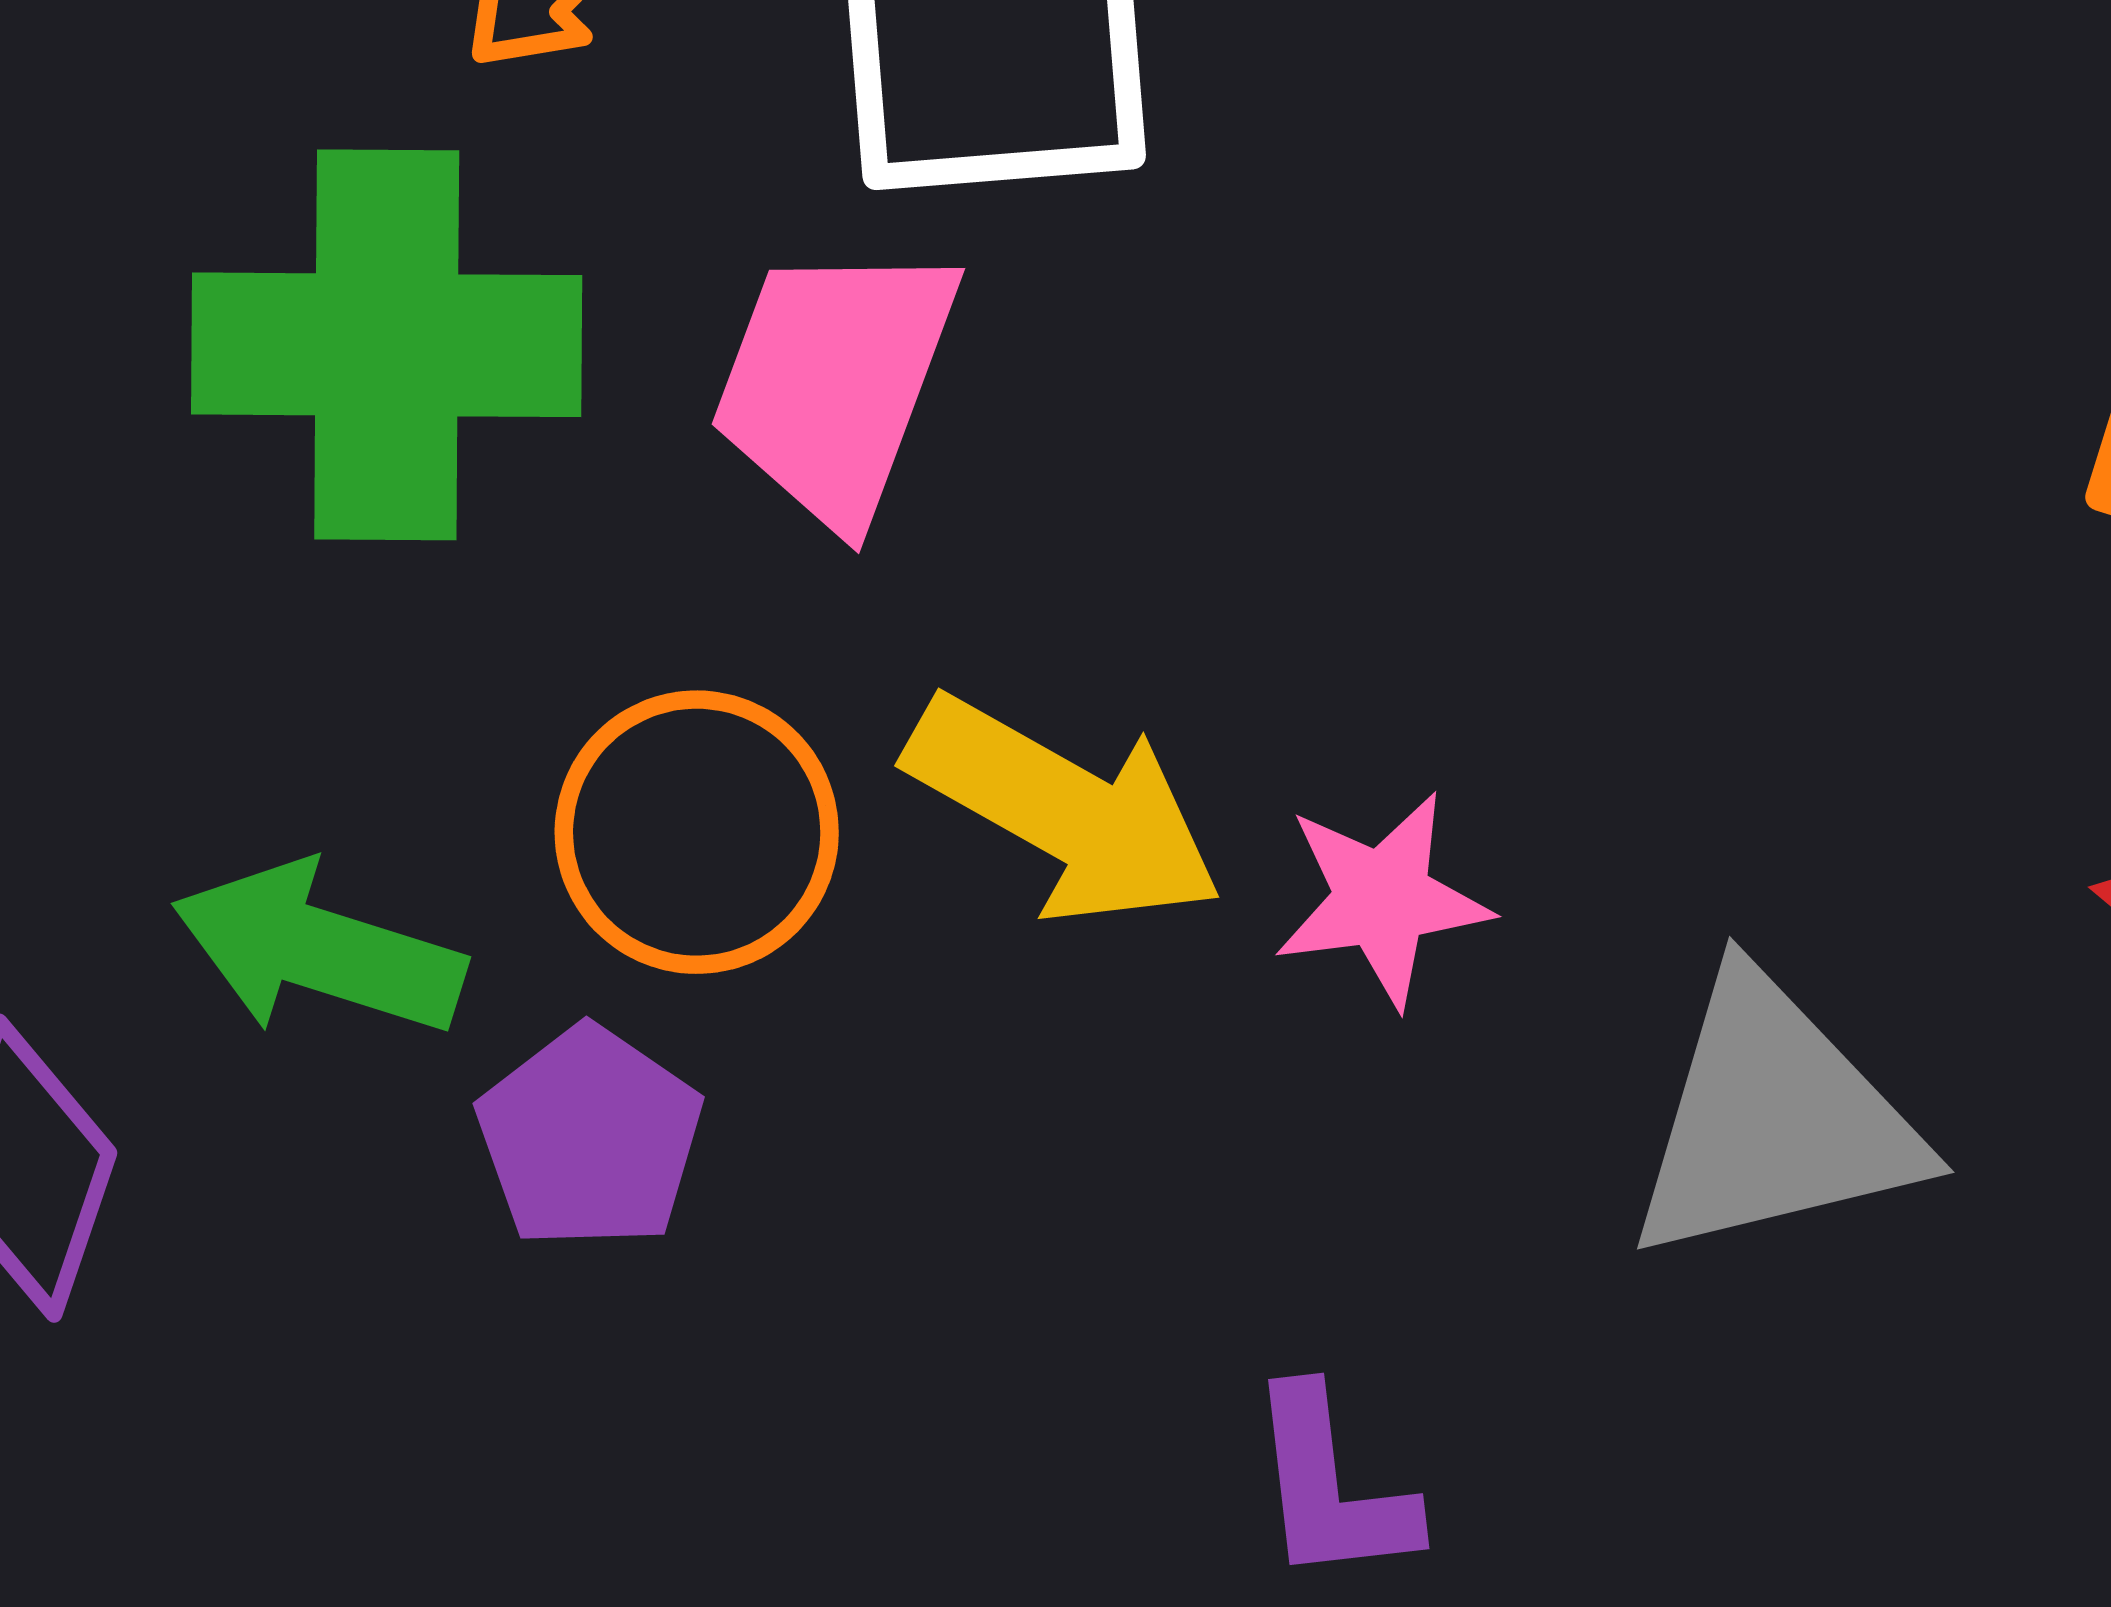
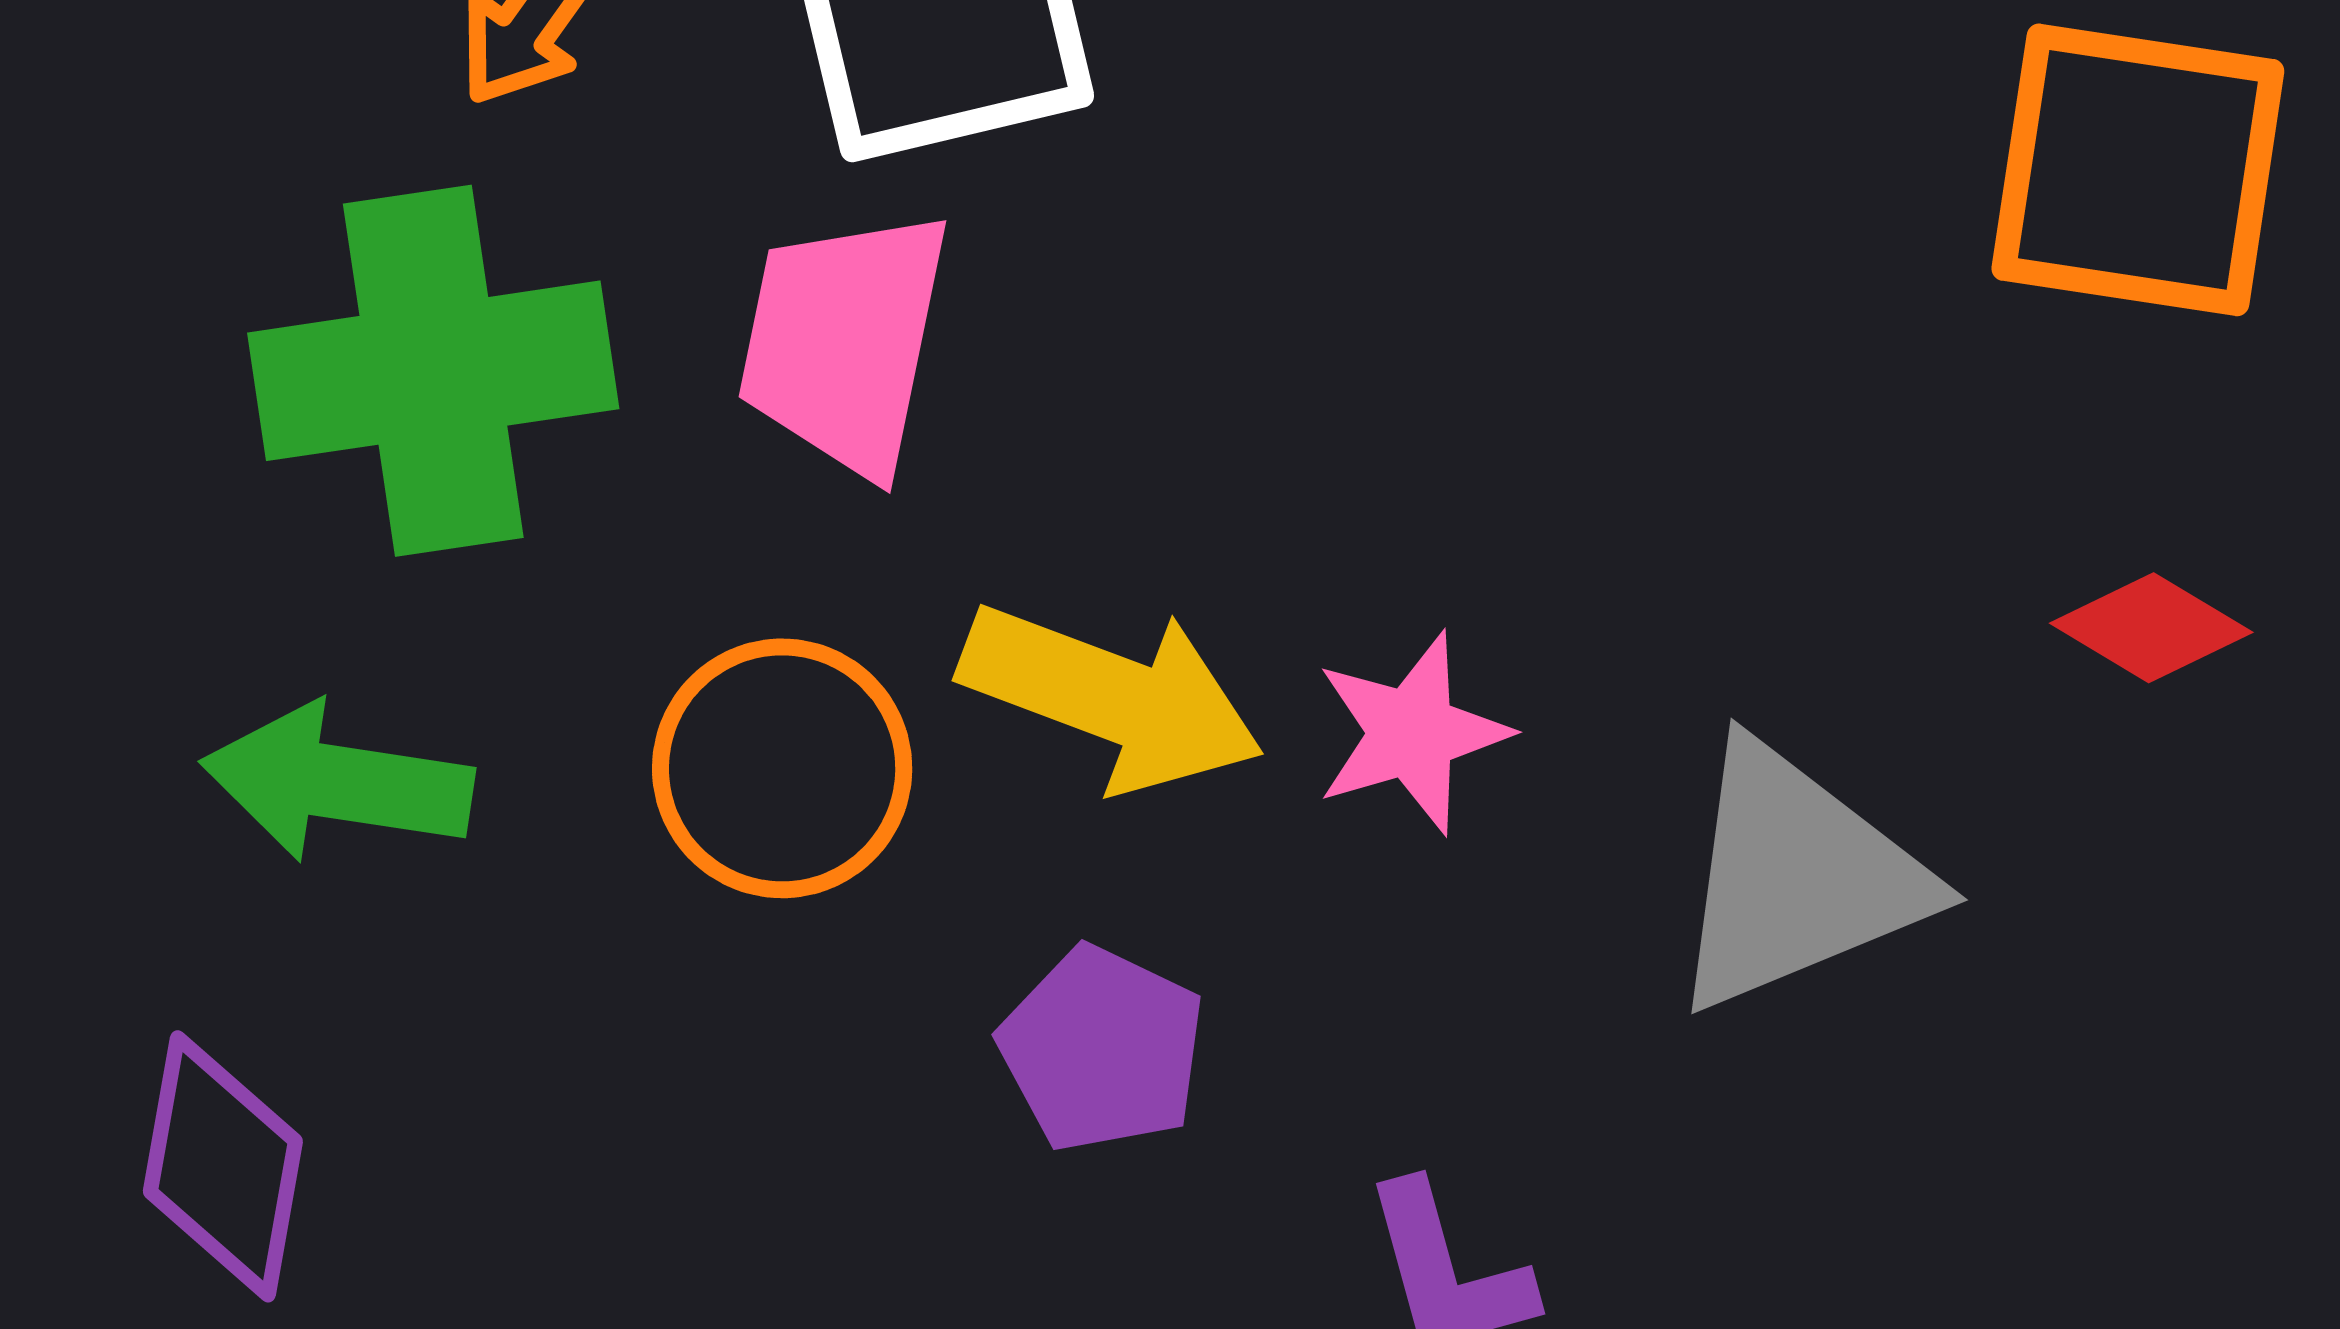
green arrow: (318, 950) -> (337, 782), moved
purple pentagon: (590, 1138) -> (1102, 1049), moved

